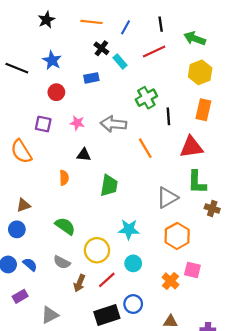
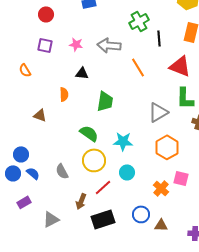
red circle: (56, 92) -> (46, 14), moved
red triangle: (191, 147) -> (180, 66), turned 30
orange semicircle: (21, 151) -> (25, 70), size x0.6
brown triangle: (23, 205) -> (40, 115), moved, turned 40
green semicircle: (65, 226) -> (89, 133), moved
blue circle: (17, 229) -> (21, 154), moved
gray semicircle: (62, 262) -> (62, 171), turned 35
brown arrow: (79, 283) -> (81, 201), moved
blue circle: (133, 304) -> (141, 214), moved

